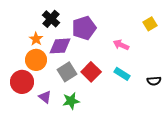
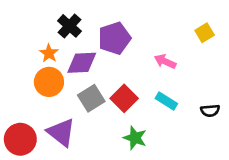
red circle: (22, 82) -> (20, 139), moved
purple triangle: (45, 97) -> (61, 132), size x1.6
green star: (71, 101) -> (135, 138), moved, turned 30

